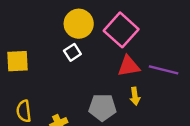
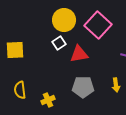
red triangle: (129, 66) -> (79, 54), moved
yellow arrow: (135, 96) -> (116, 85), moved

